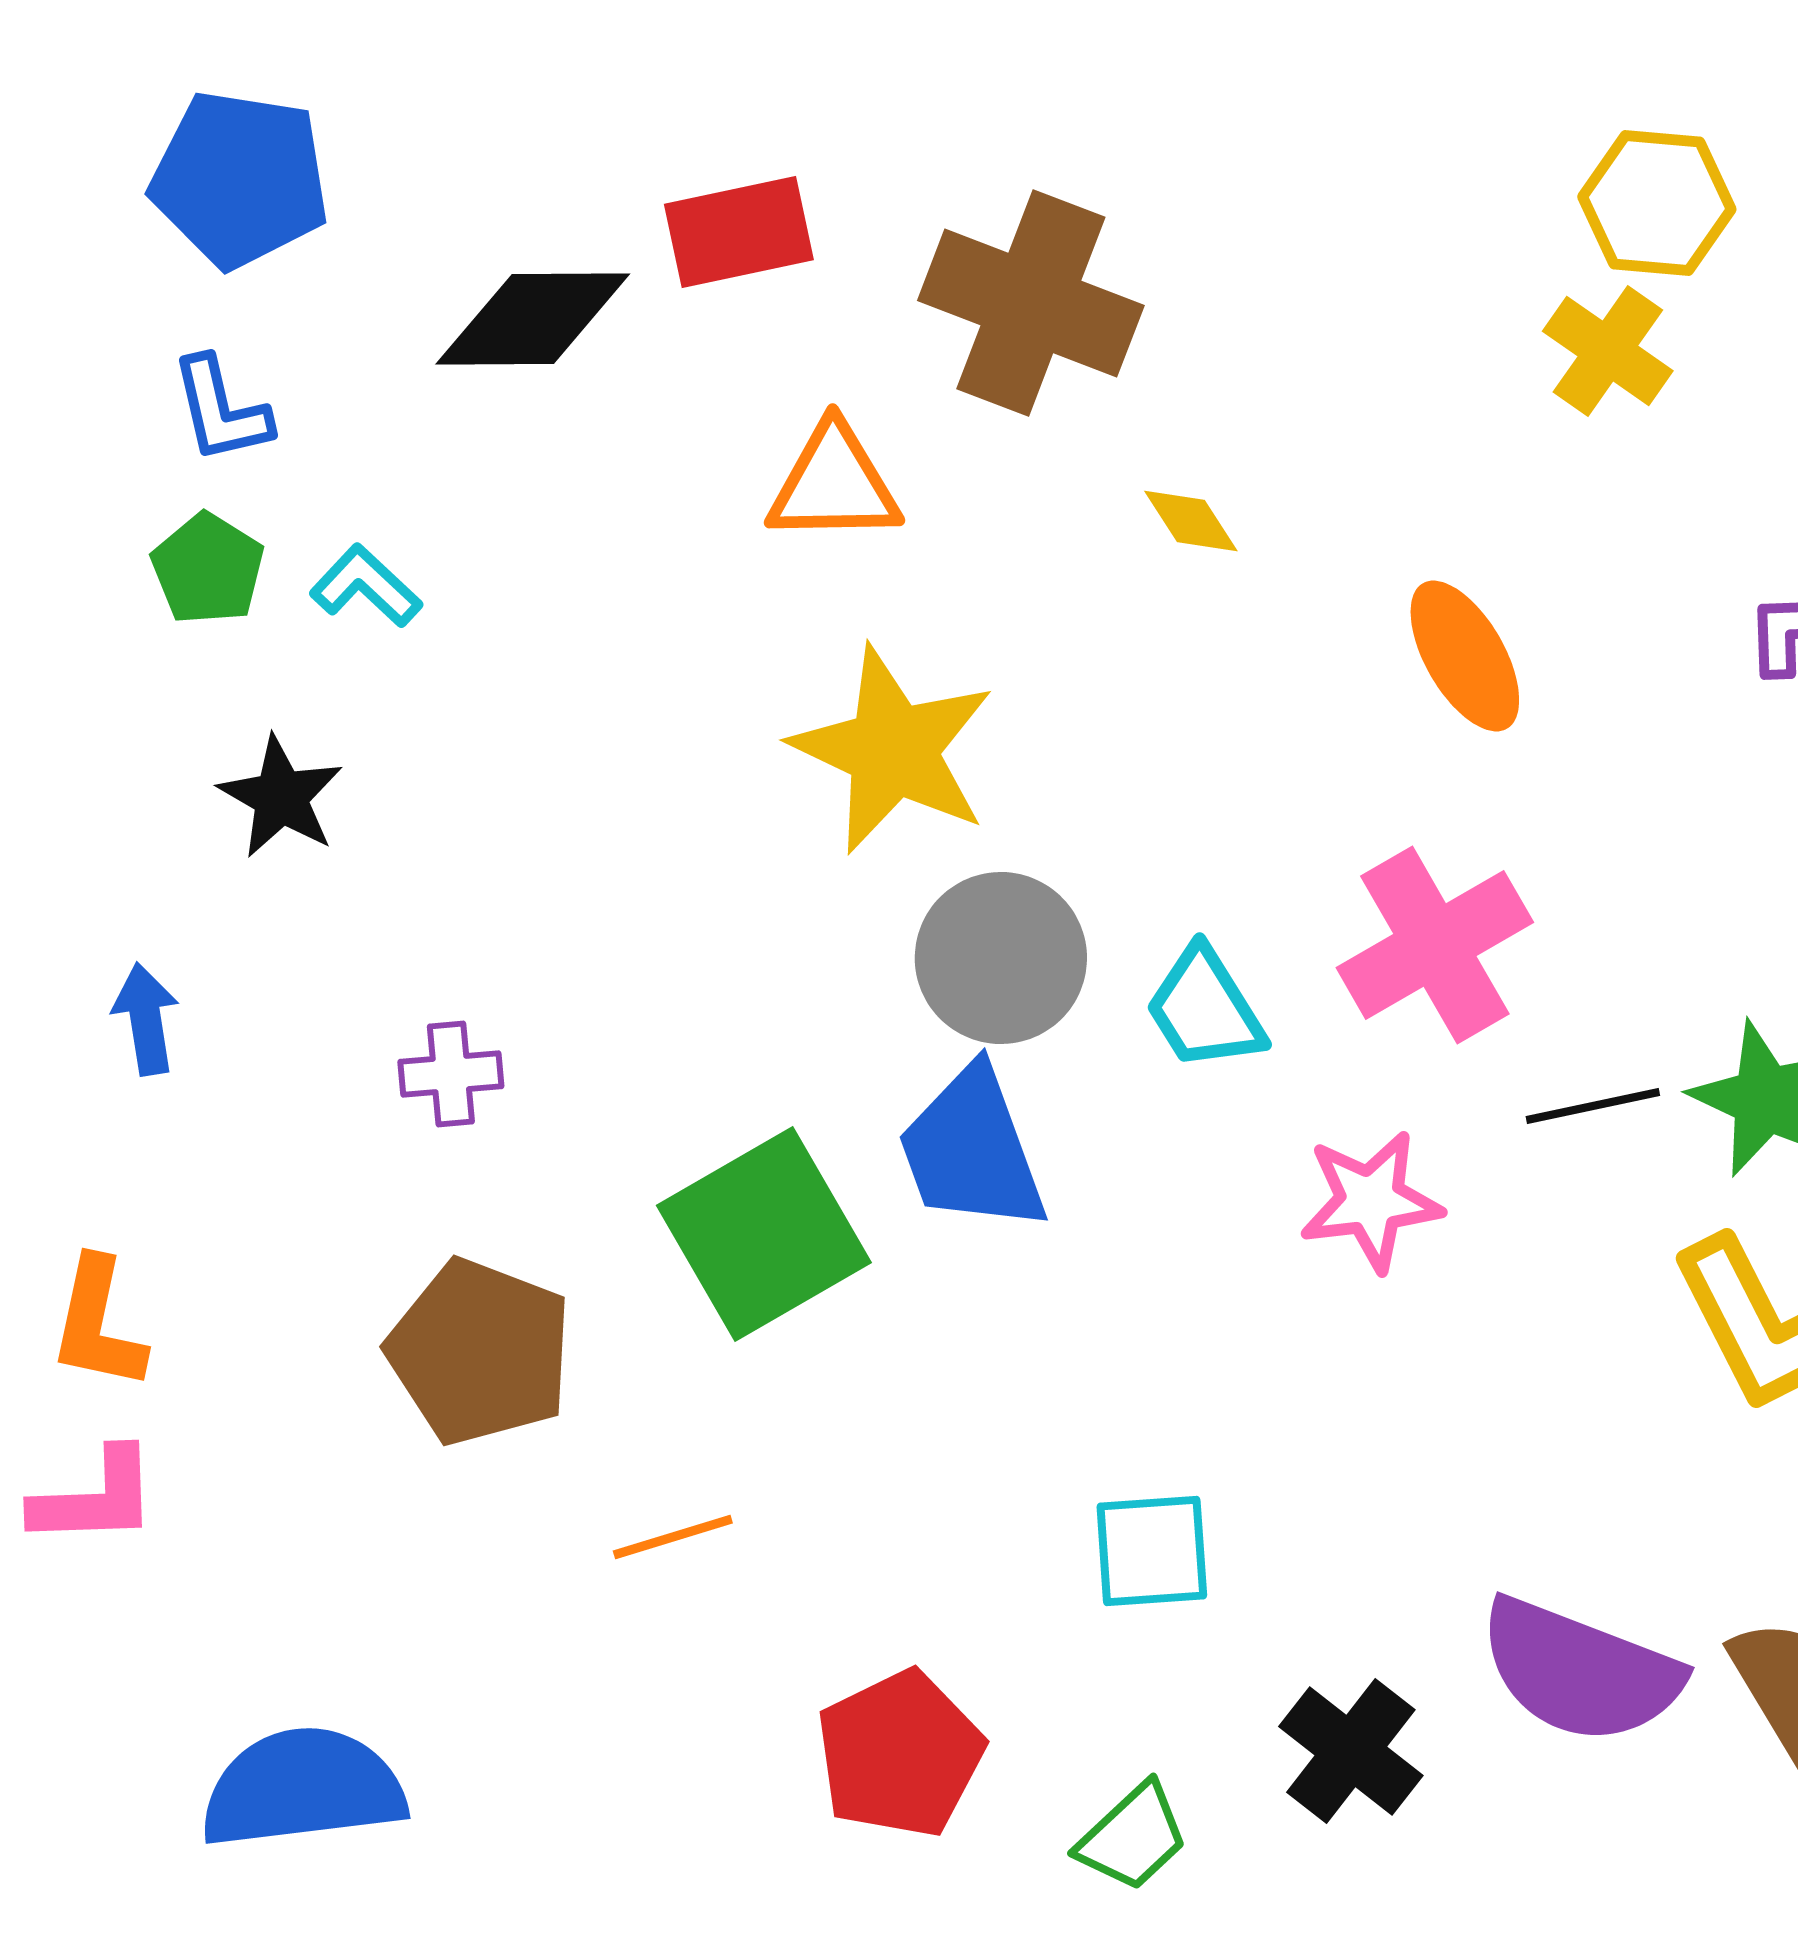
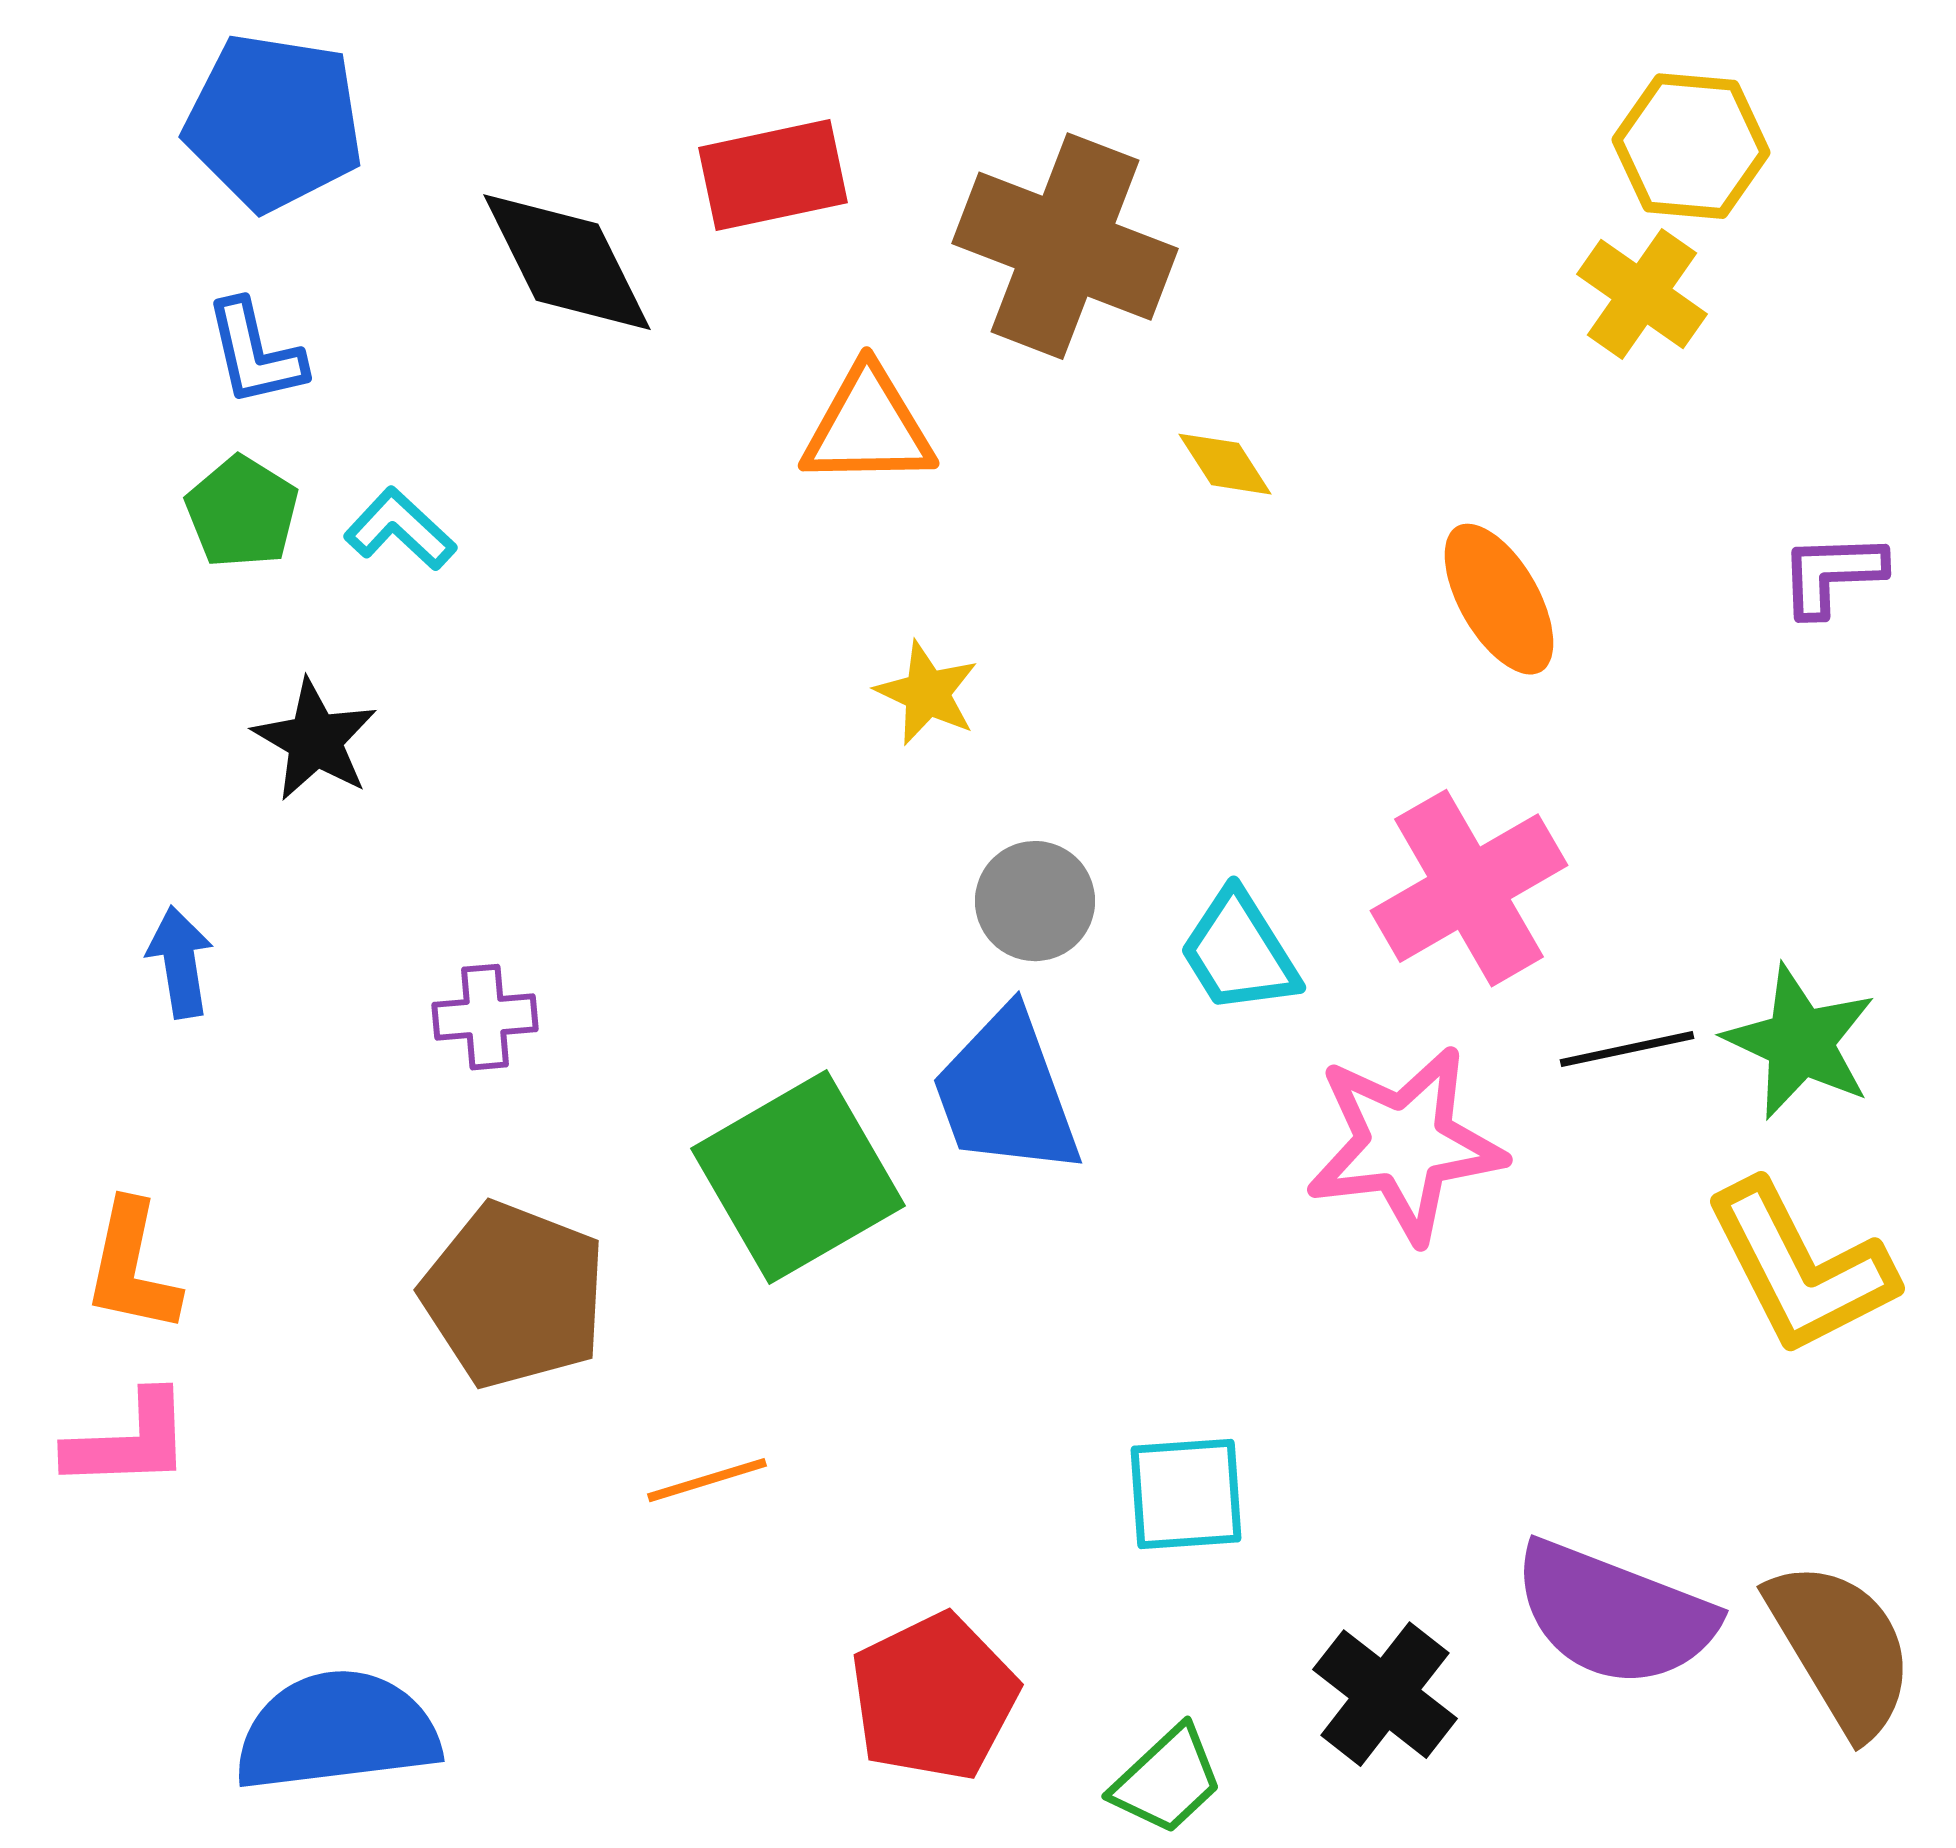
black diamond: (533, 319) -> (567, 262), turned 64
yellow star: (893, 750) -> (927, 693), size x0.5
gray circle: (1001, 958) -> (1035, 901), size x0.7
pink star: (1371, 1201) -> (1405, 1144), size x1.4

